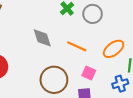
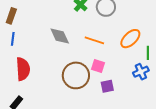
pink square: (89, 73) -> (98, 66), moved

